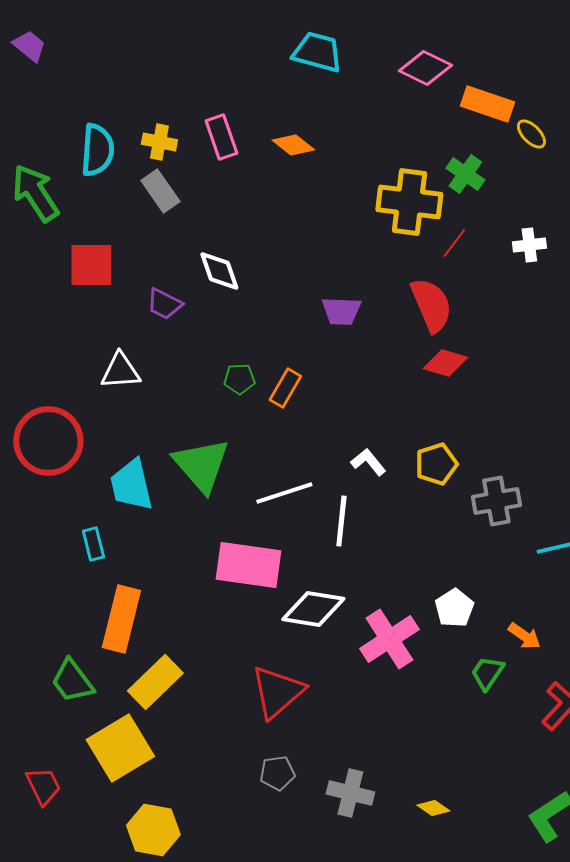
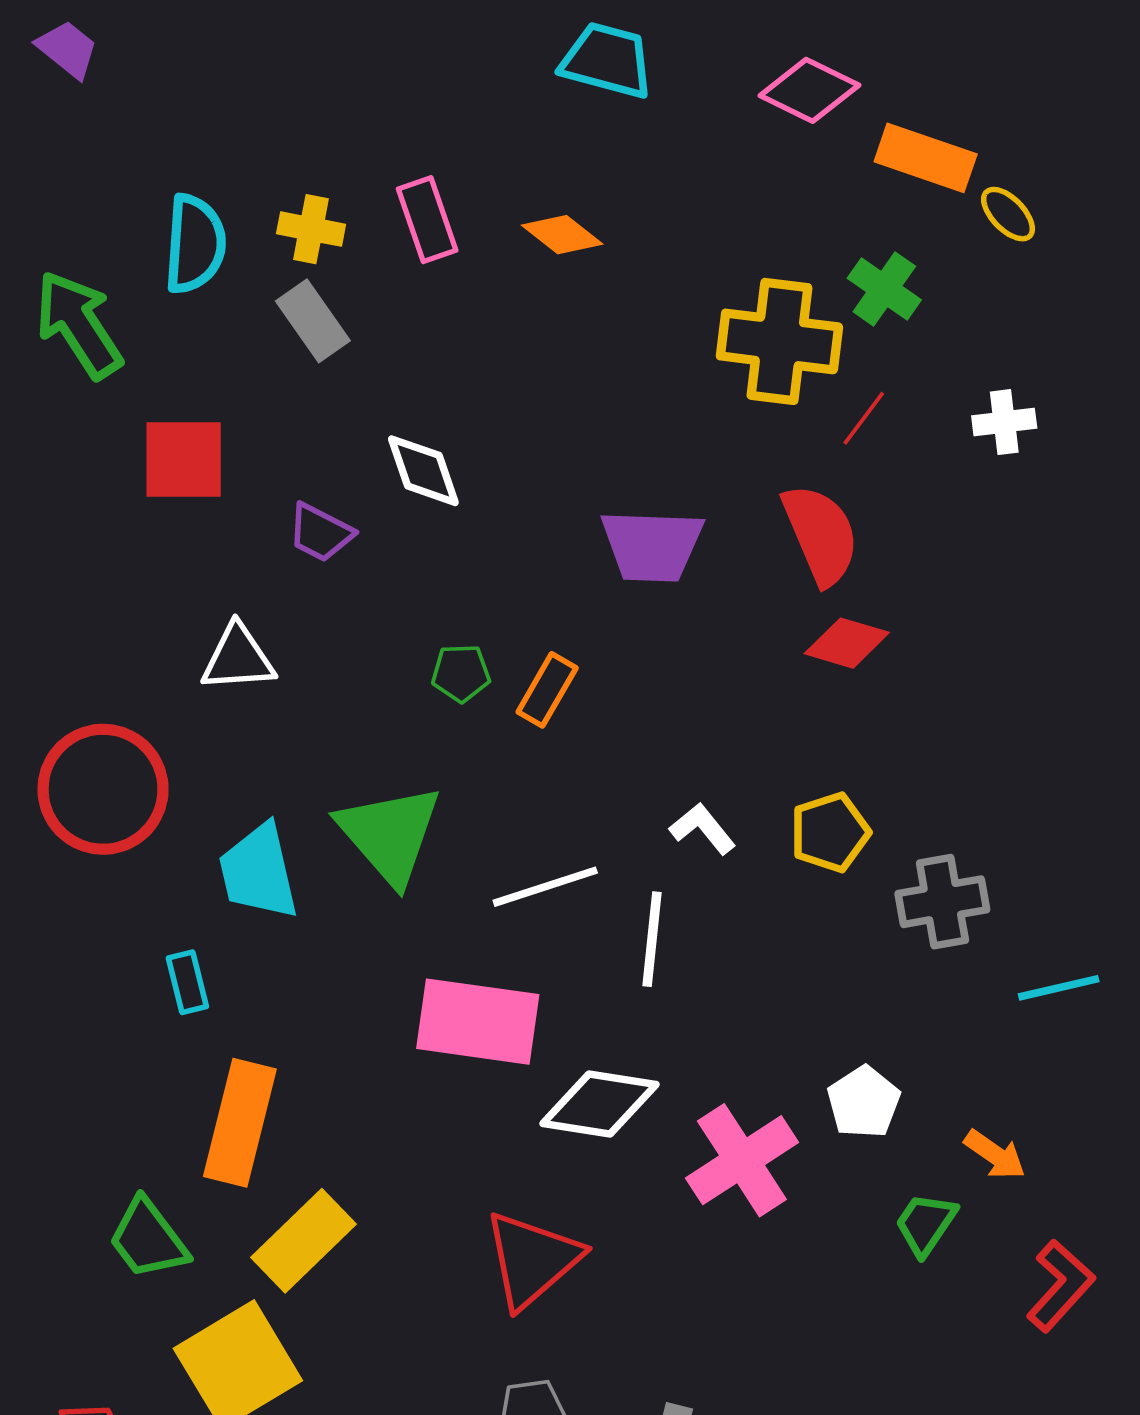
purple trapezoid: (341, 311) -> (652, 546), size x1.4

